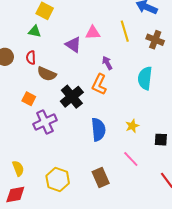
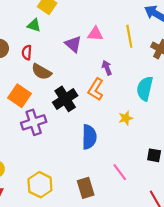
orange square: (29, 99) -> (19, 96), size x1.5
yellow star: (132, 126) -> (126, 118), moved

